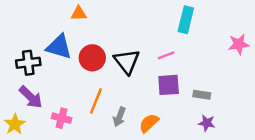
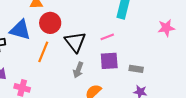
red circle: (92, 58) -> (50, 23), moved
orange line: (96, 101) -> (43, 52), moved
gray arrow: (119, 117) -> (78, 70), moved

